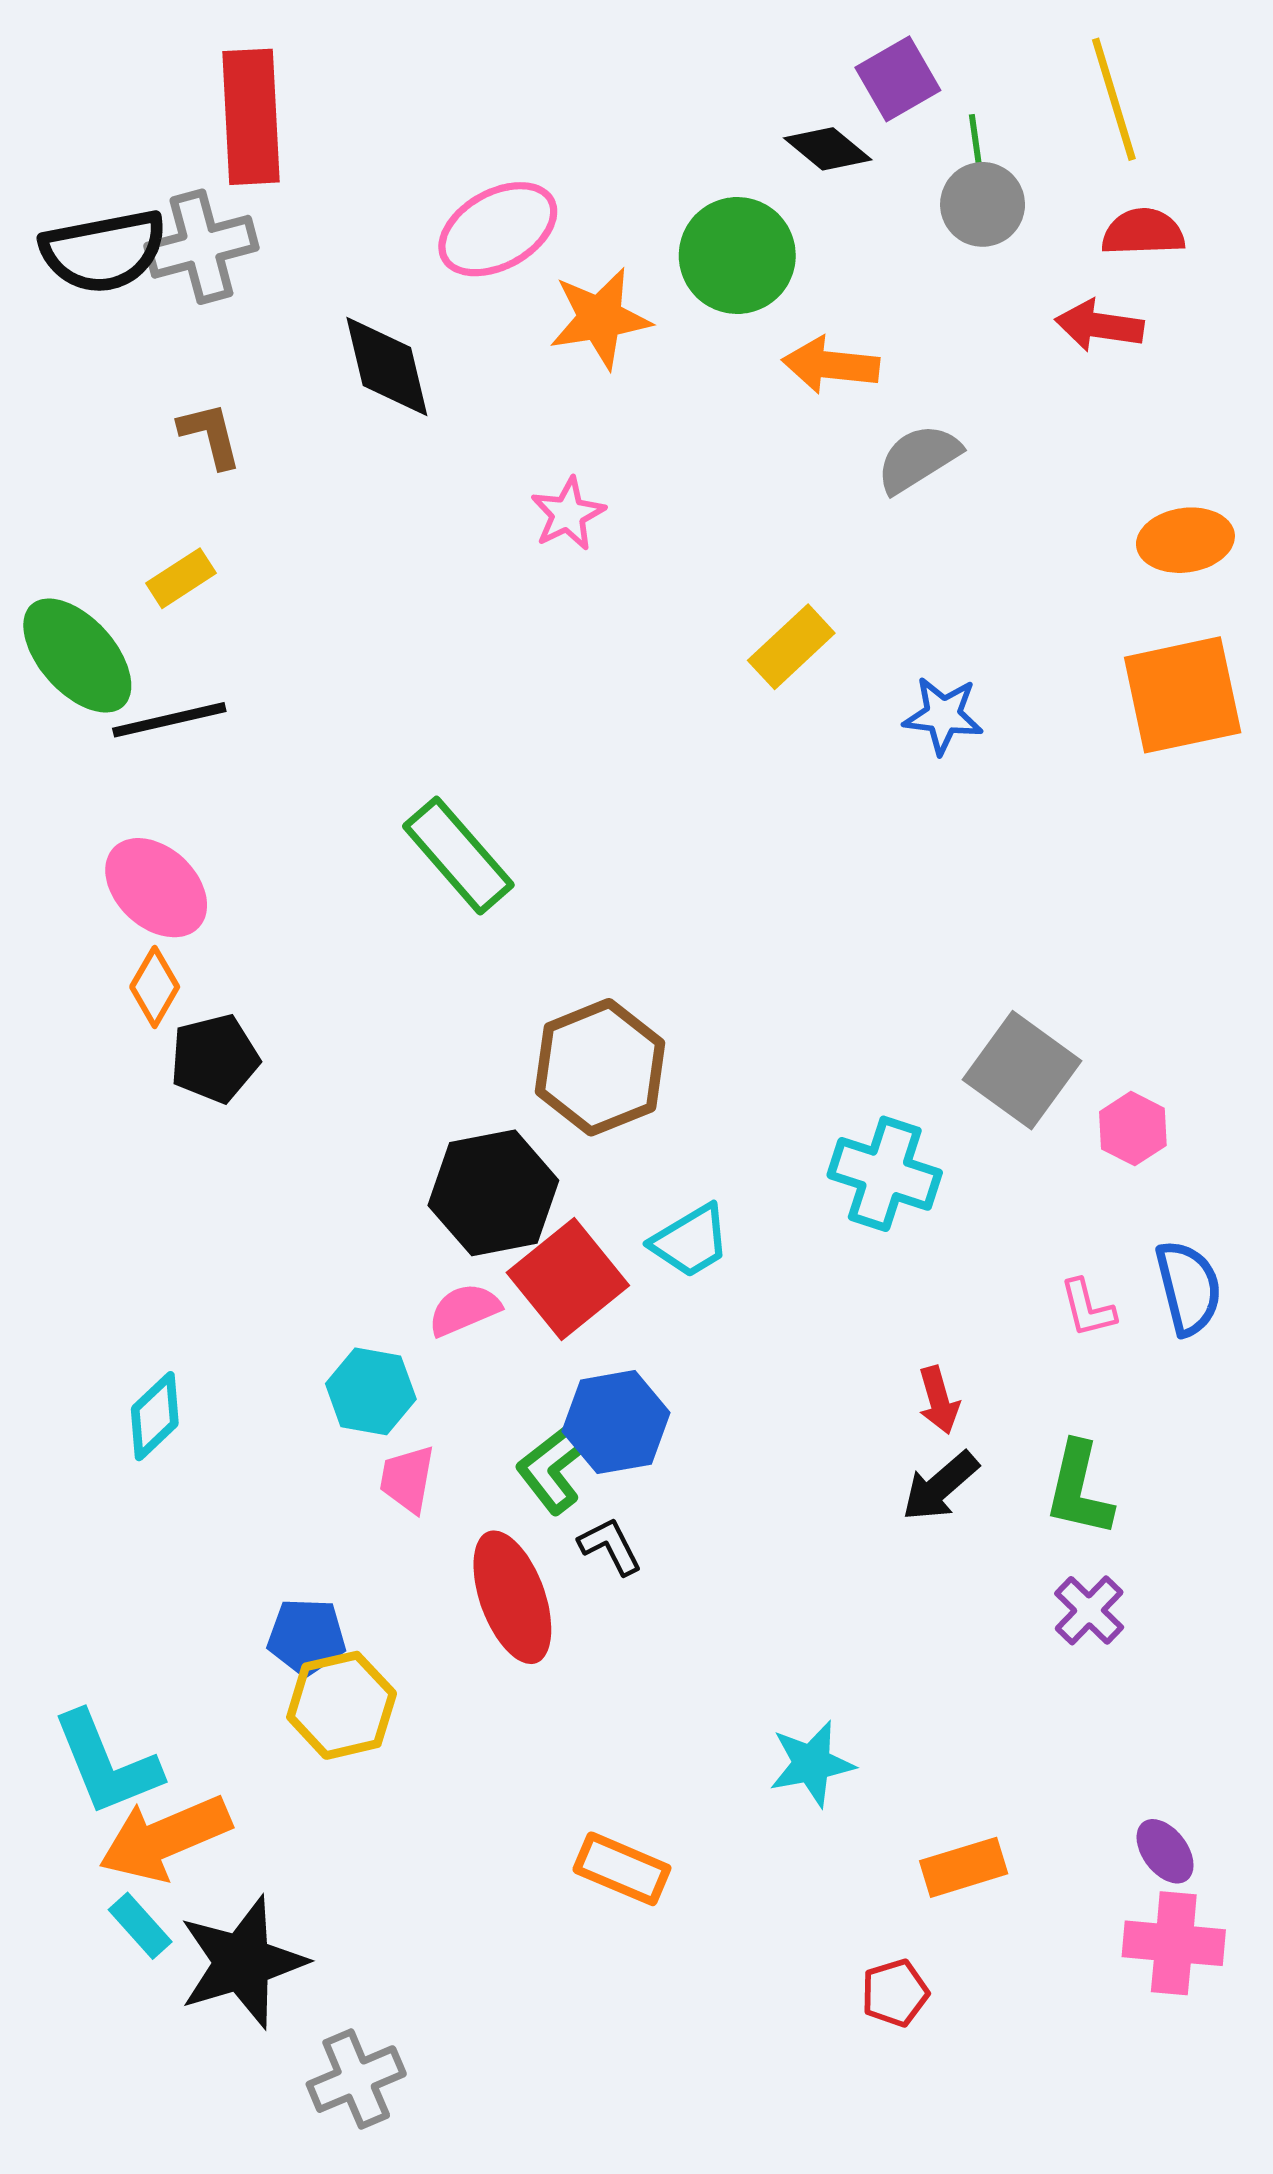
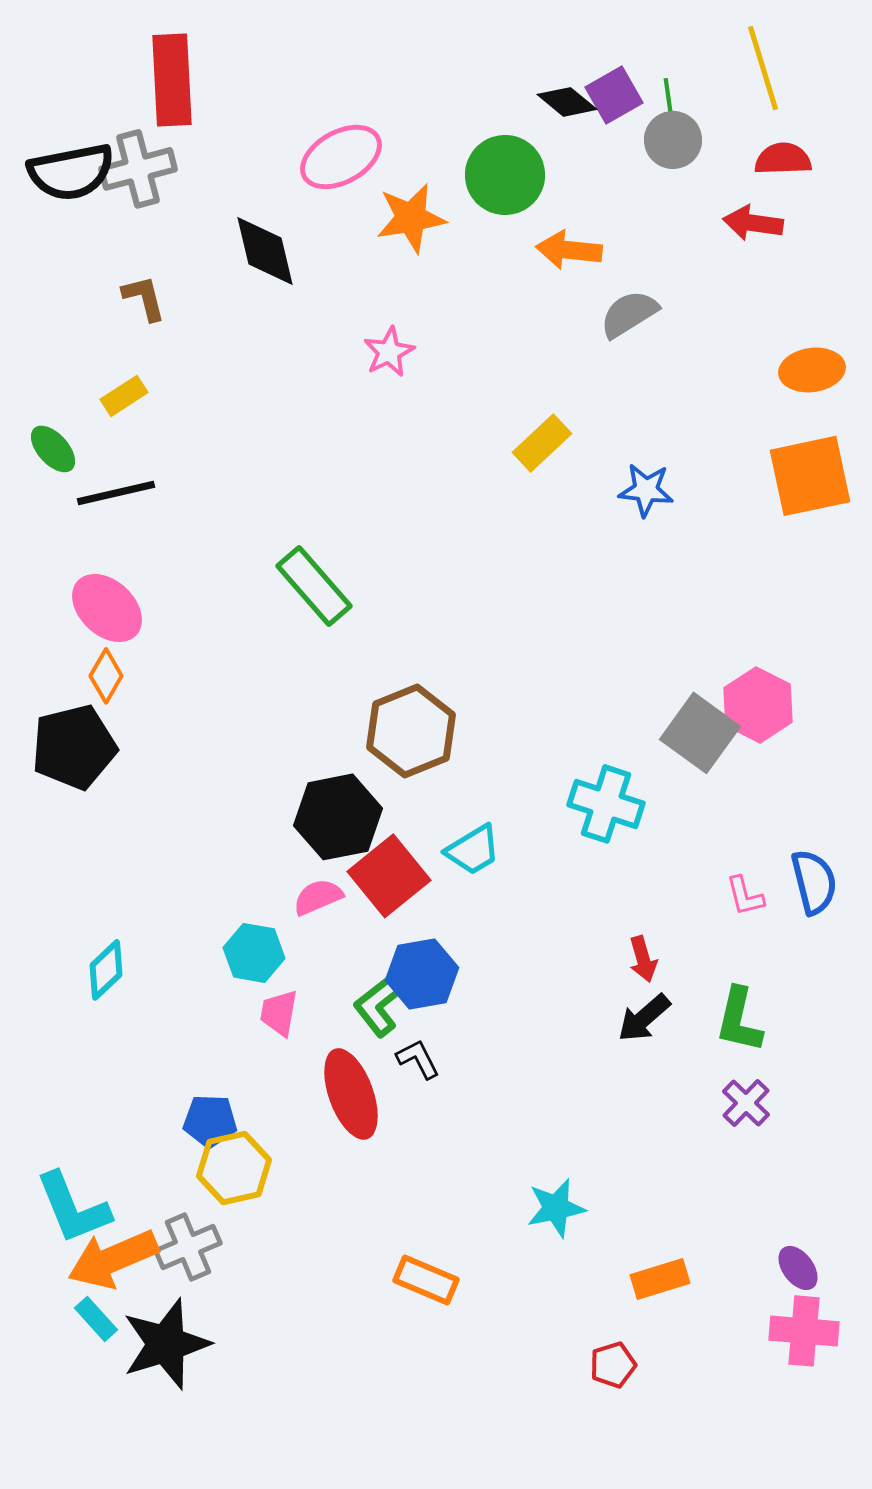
purple square: (898, 79) -> (614, 95), moved
green ellipse: (77, 656) -> (53, 449), size x0.6
black pentagon: (215, 1059) -> (74, 747), moved, size x1.4
pink hexagon: (1133, 1129) -> (758, 705), moved, size x1.5
gray cross: (356, 2079) -> (188, 1247), moved

